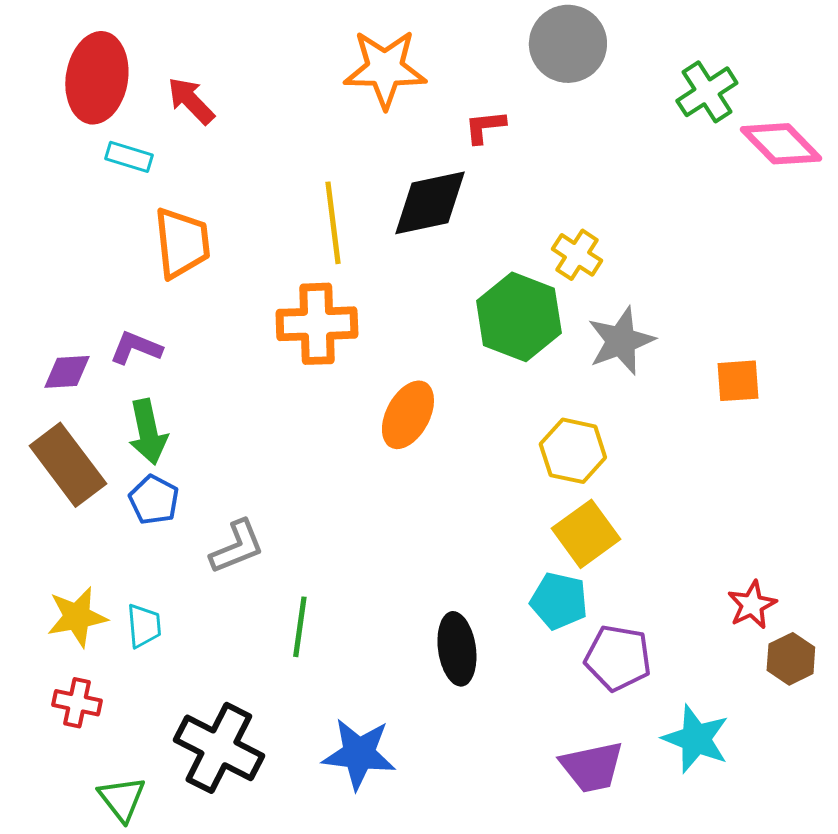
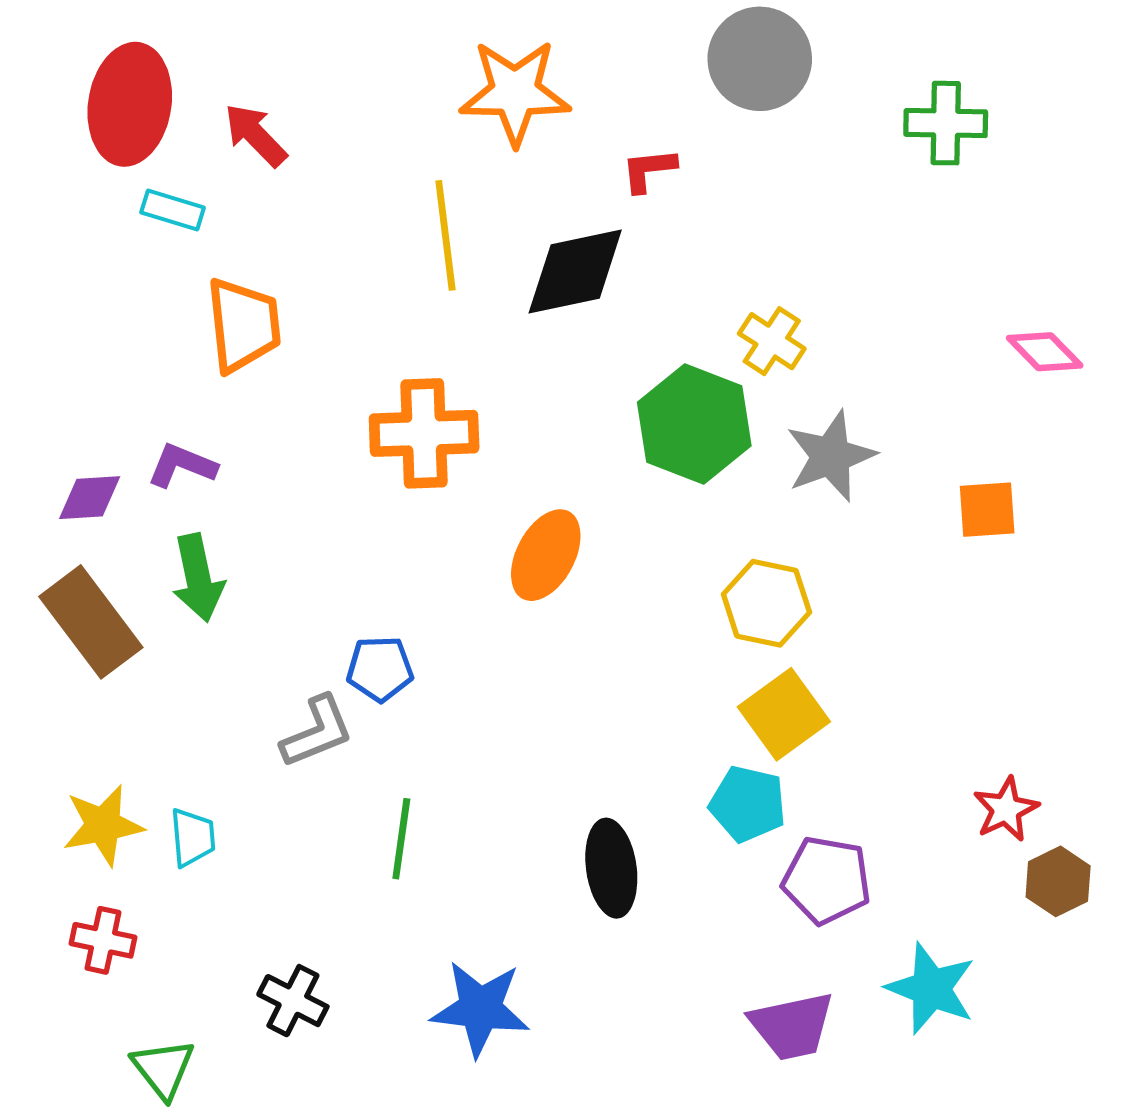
green cross: (707, 92) -> (946, 123), turned 34
pink diamond: (781, 144) -> (1045, 352), moved, size x0.7
yellow line: (333, 223) -> (445, 235), moved
blue pentagon: (154, 500) -> (380, 669), moved, turned -30
black cross: (219, 748) -> (293, 1001), size x0.6

